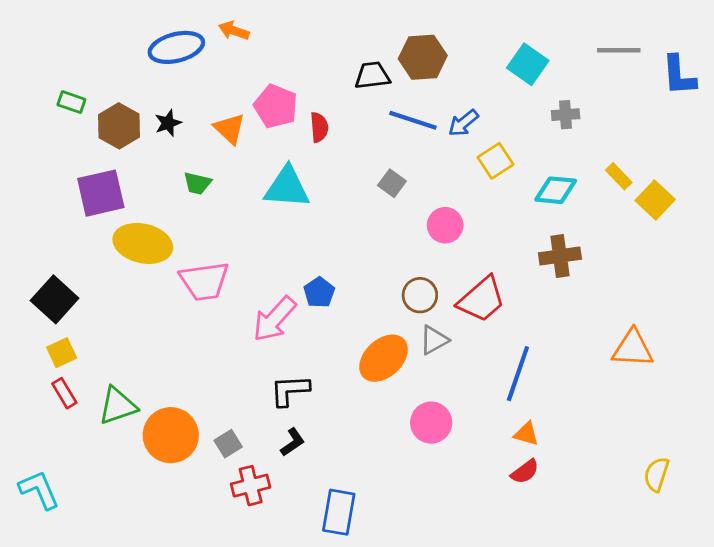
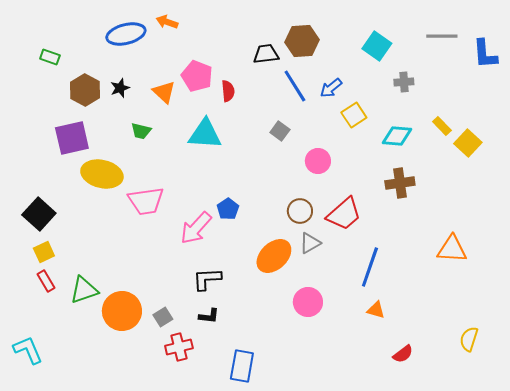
green rectangle: (71, 102) -> (50, 57), moved
blue line: (413, 120) -> (295, 86), turned 40
black L-shape: (293, 442) -> (209, 316), turned 40
red semicircle: (525, 472) -> (403, 354), moved

